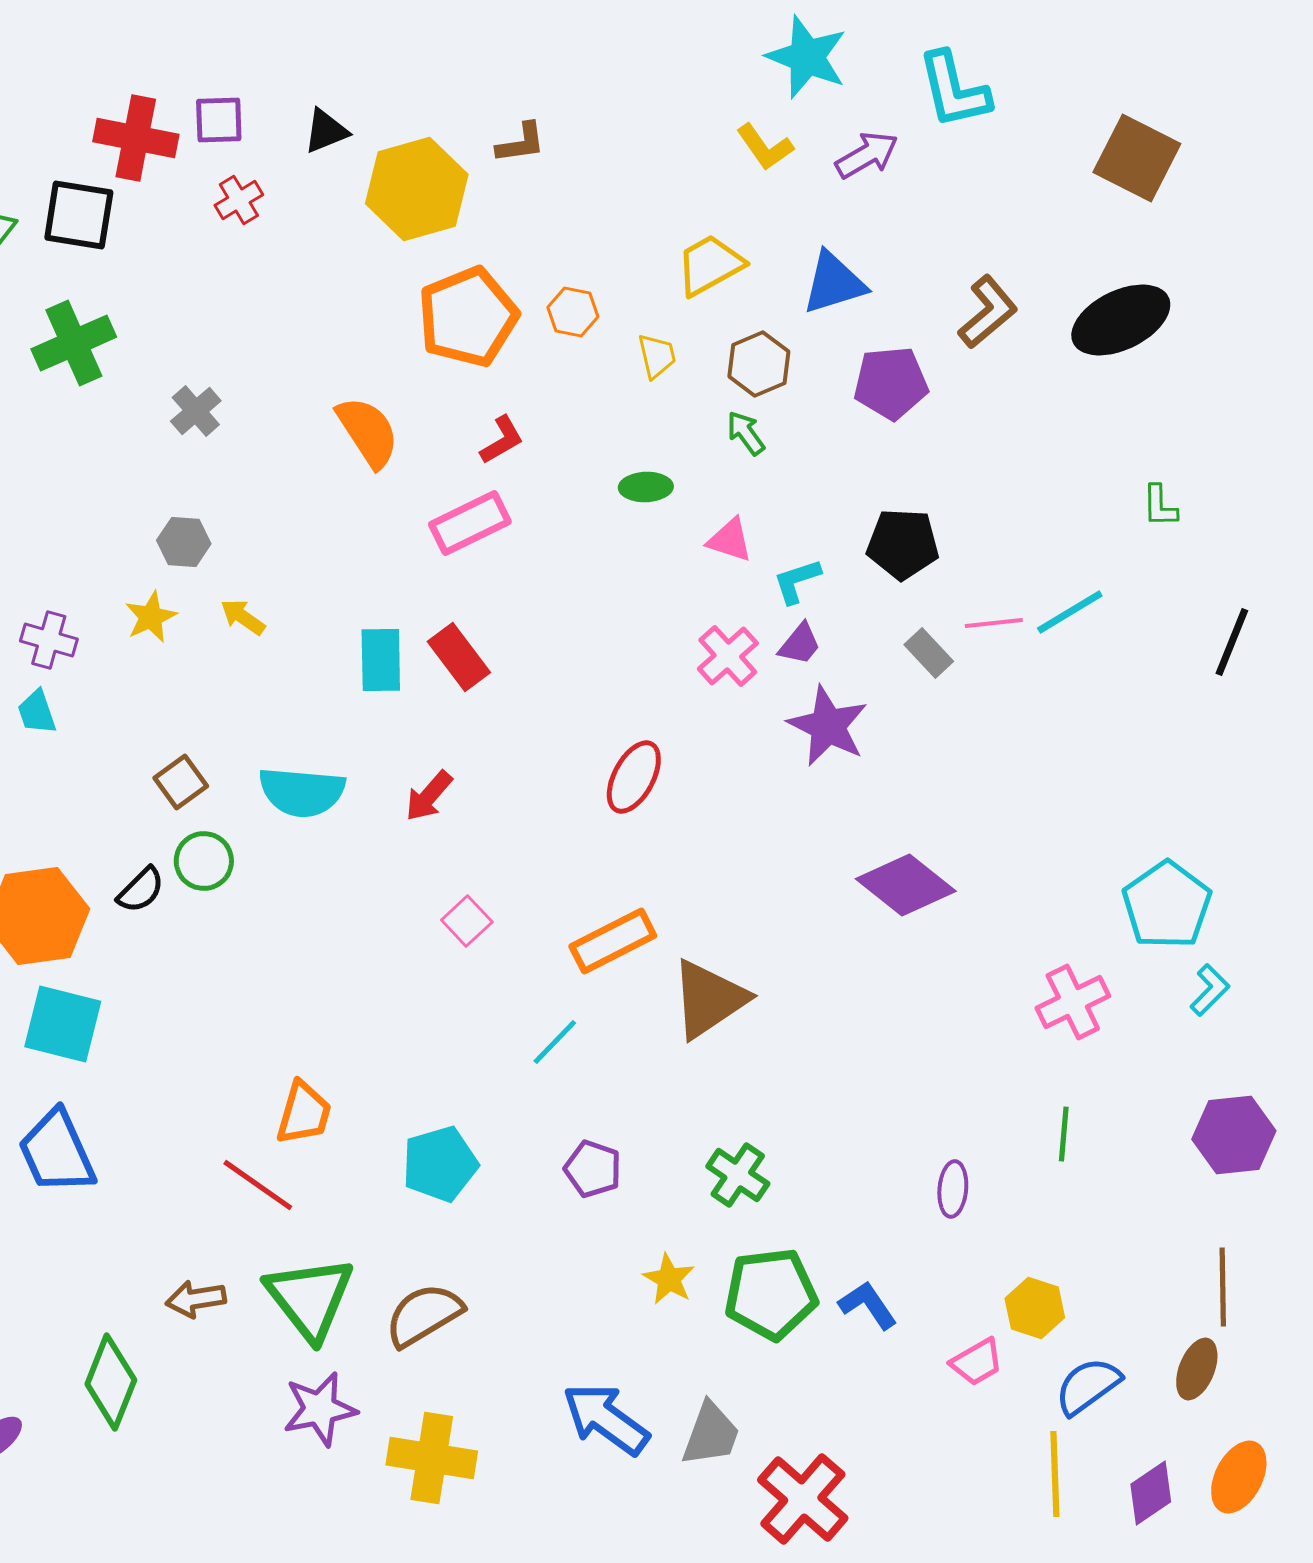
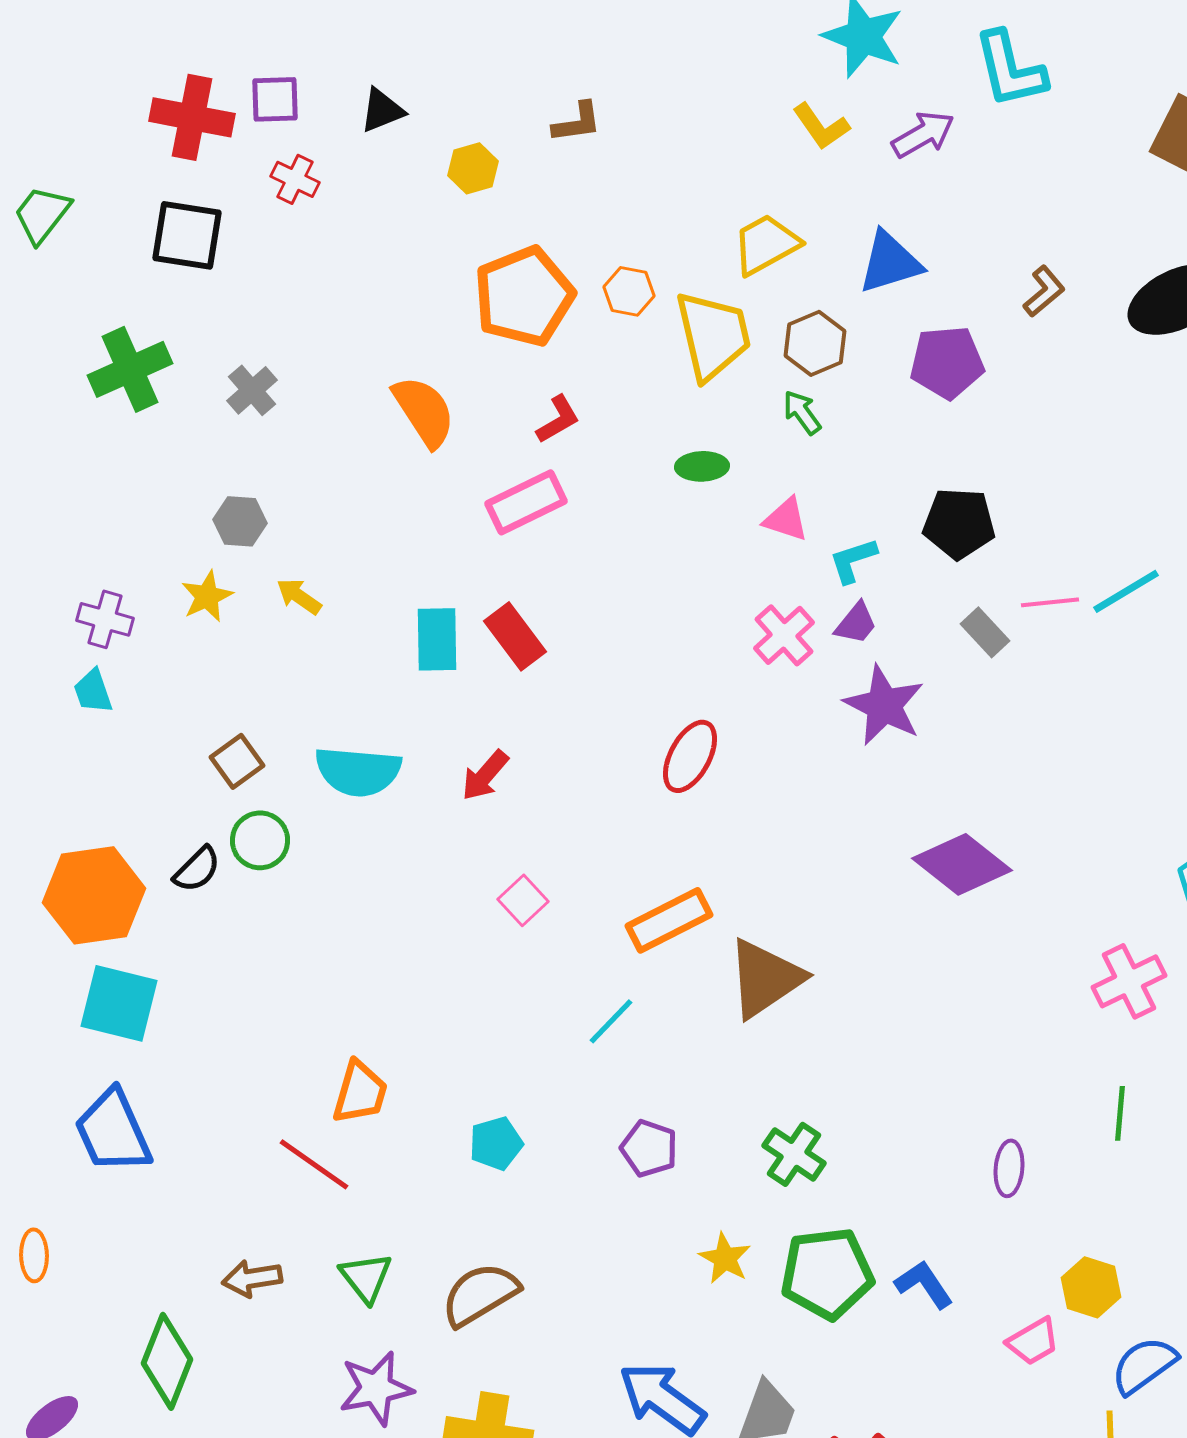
yellow hexagon: (417, 189) -> (473, 168), size x0.5
red cross: (239, 200) -> (295, 179), turned -33
black square: (79, 215) -> (187, 235), moved
brown L-shape: (988, 312) -> (1044, 291), size x0.7
green cross: (74, 343) -> (130, 369), moved
yellow trapezoid: (657, 356) -> (713, 335), size x2.0
cyan pentagon: (440, 1164) -> (496, 1143), size x0.7
green triangle: (310, 1298) -> (366, 1277), size x0.6

